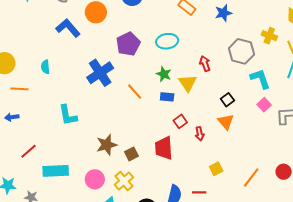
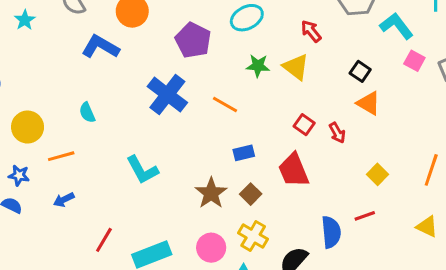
blue rectangle: (167, 97) -> (244, 153), moved

